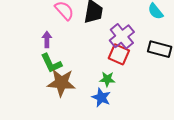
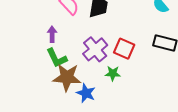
purple cross: (122, 36) -> (95, 49), moved
blue star: (101, 98) -> (86, 93), moved

